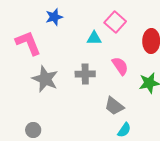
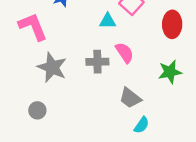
pink semicircle: (120, 66) -> (125, 53), moved
gray circle: (33, 130) -> (37, 110), moved

